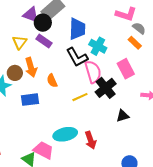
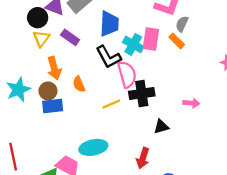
black circle: (43, 23) -> (38, 18), moved
gray semicircle: (139, 28) -> (182, 24), turned -104
pink rectangle: (126, 69) -> (151, 39), moved, turned 36
brown circle: (15, 73) -> (48, 91), moved
black cross: (106, 88) -> (142, 94), turned 30
red arrow: (91, 140) -> (143, 158), moved, turned 36

